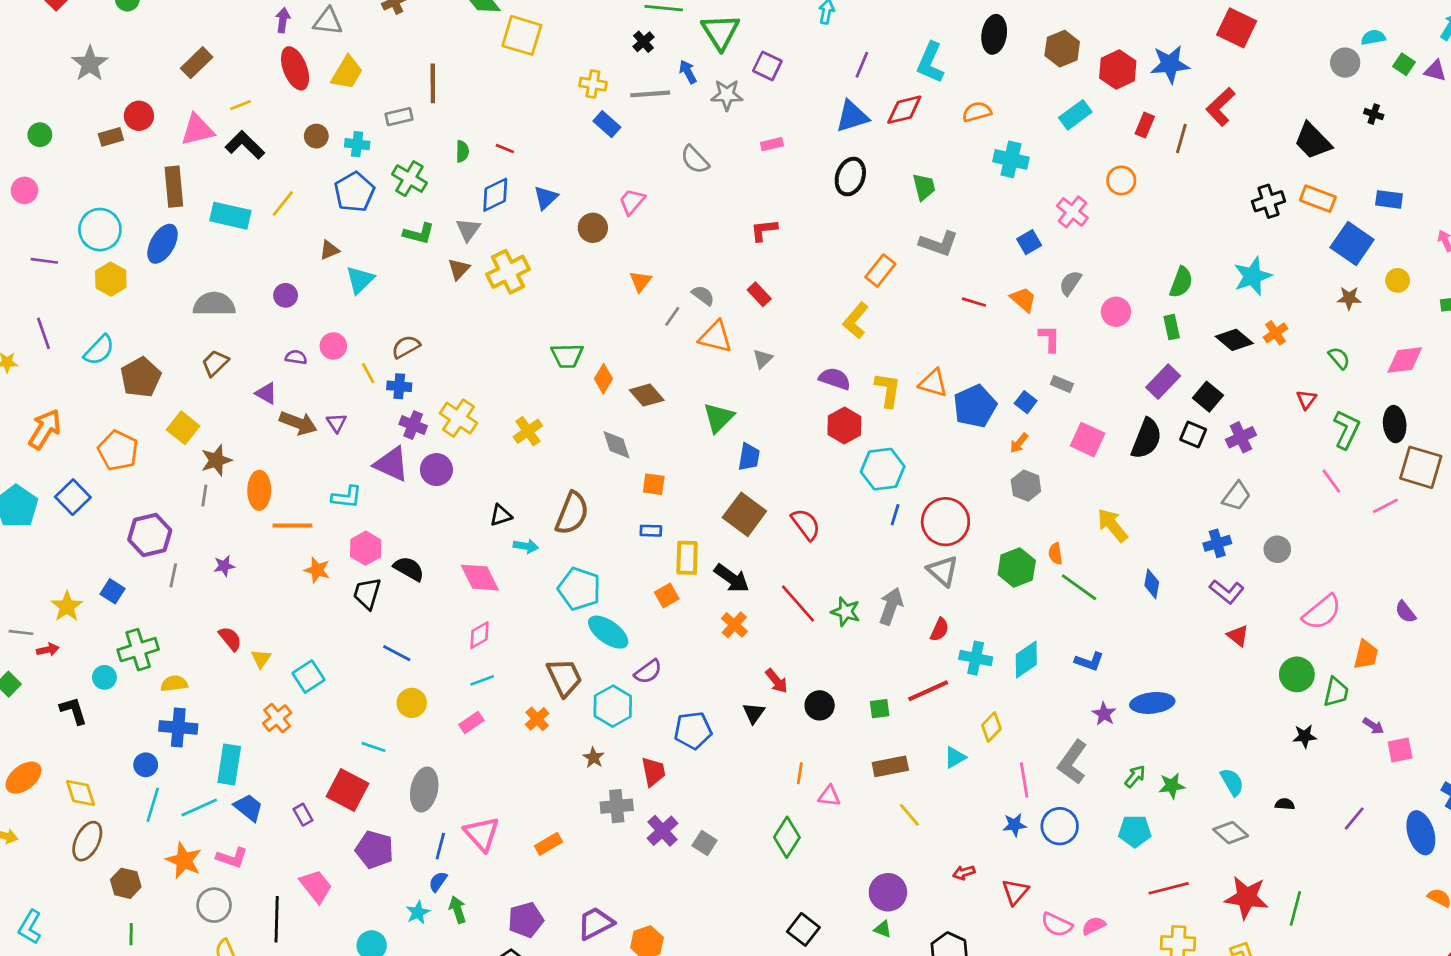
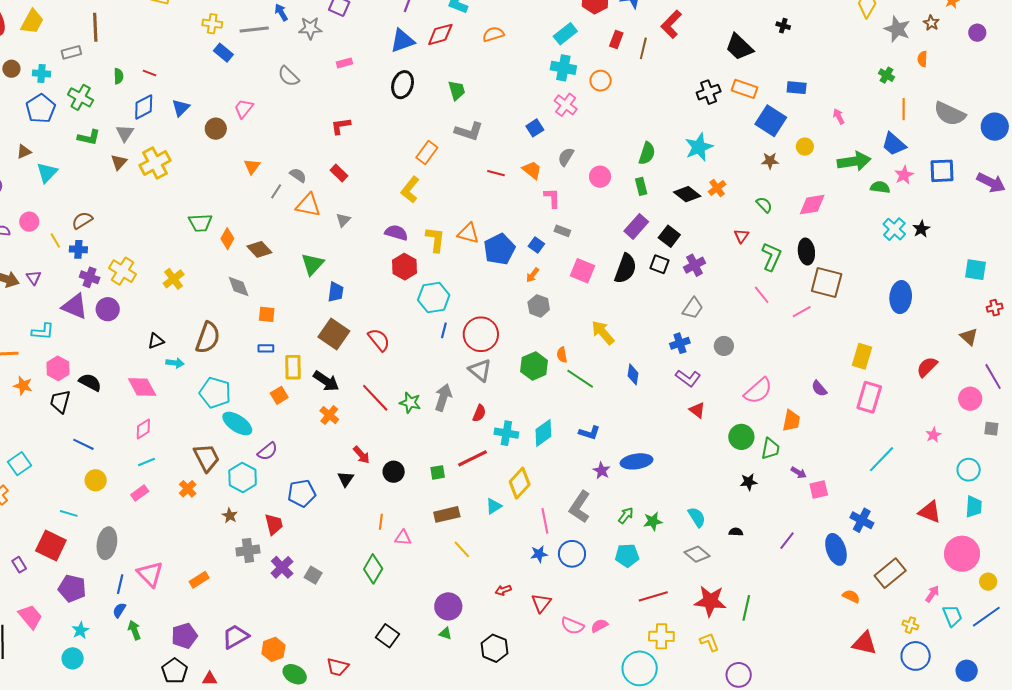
cyan cross: (1011, 159) -> (563, 68), moved
yellow diamond: (991, 727) -> (520, 483), size x1.4
cyan star: (418, 913) -> (80, 630), moved

